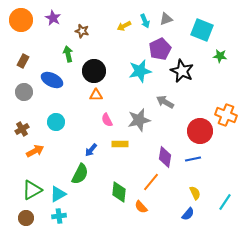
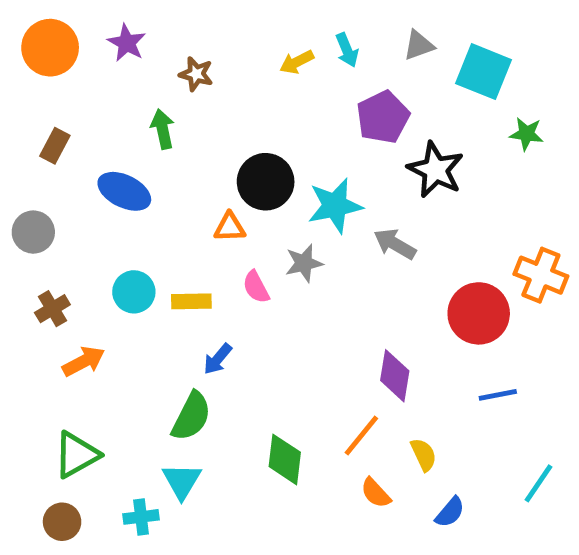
gray triangle: (166, 19) -> (419, 45), moved
black circle: (94, 71) -> (266, 182), moved
cyan star: (140, 71) -> (335, 206), moved
gray circle: (24, 92) -> (33, 232), moved
gray star: (139, 120) -> (304, 263), moved, size x0.7
yellow rectangle: (120, 144) -> (191, 301), moved
blue line: (193, 159) -> (498, 395), moved
yellow semicircle: (195, 193) -> (424, 455), moved
cyan triangle: (58, 194) -> (182, 481), moved, turned -30
orange semicircle: (141, 207) -> (376, 493), moved

